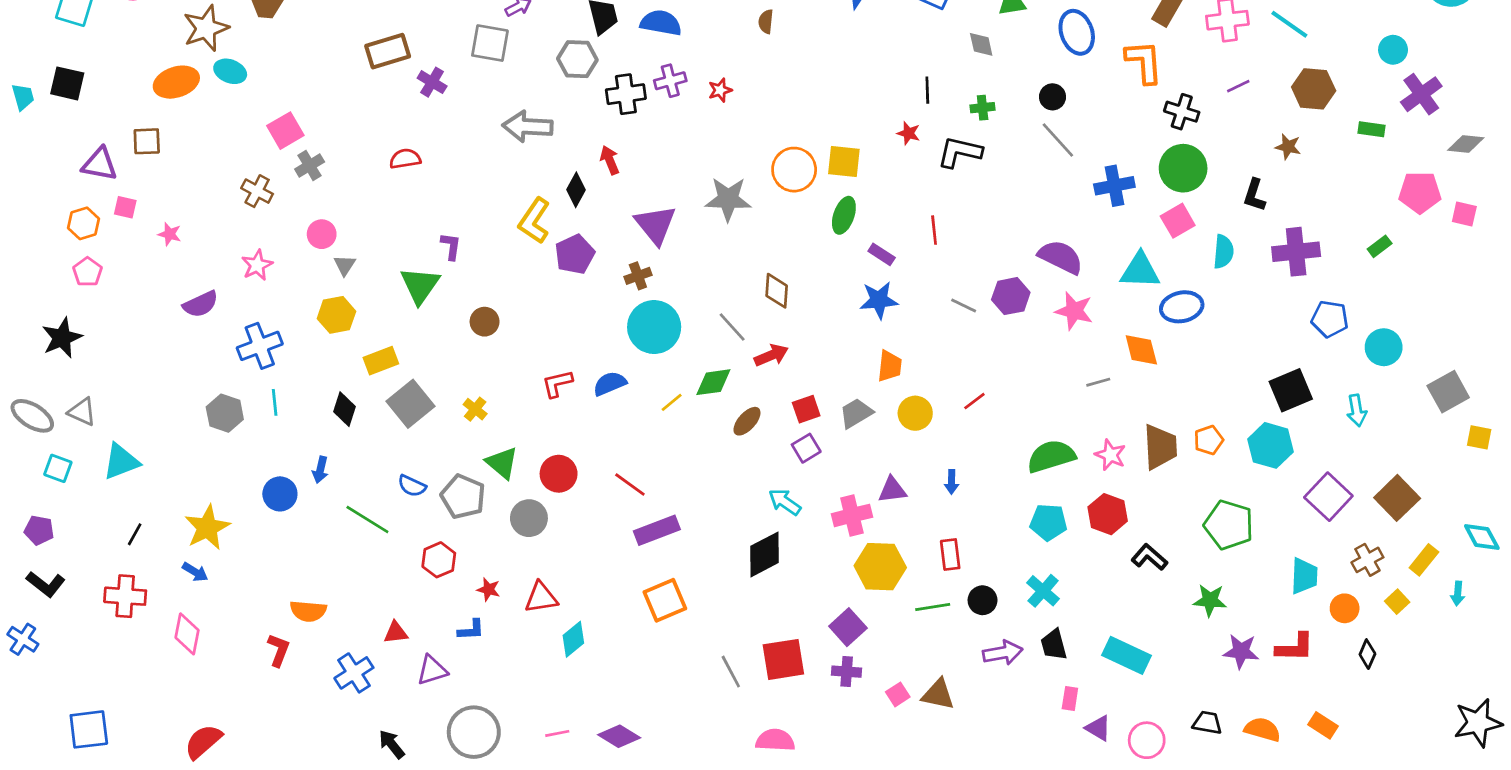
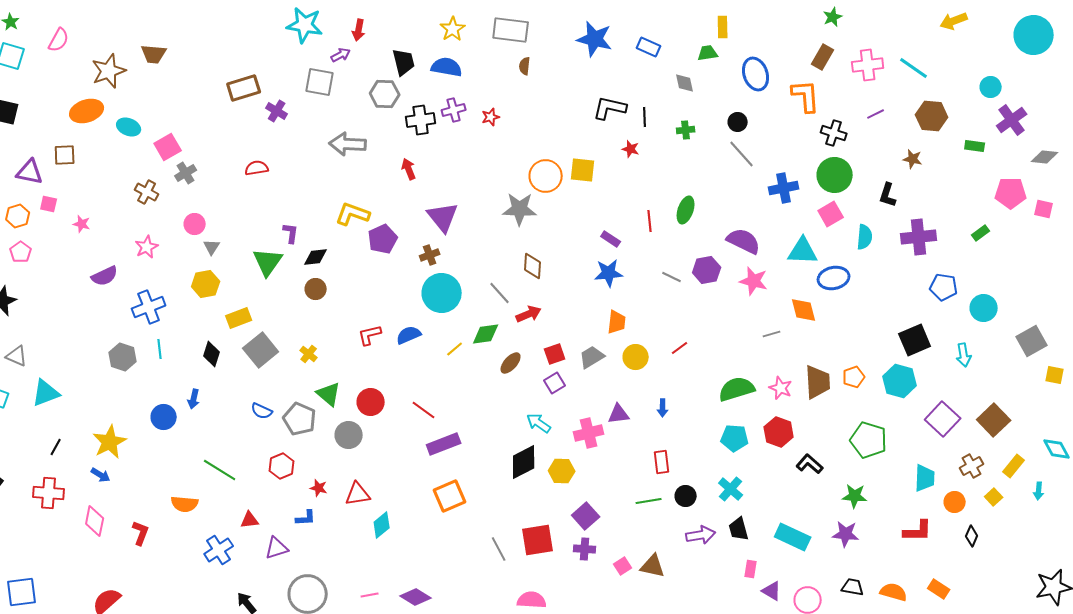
cyan ellipse: (230, 71) -> (129, 127), moved
black L-shape: (960, 152) -> (610, 108), moved
black diamond: (576, 190) -> (316, 257), moved, turned 55
gray star: (728, 199) -> (520, 209), moved
green ellipse: (844, 215) -> (686, 210), moved
yellow L-shape: (534, 221) -> (353, 214), turned 76
green line: (367, 519) -> (220, 470), moved
yellow hexagon: (880, 567) -> (562, 471), moved, size x0.7
red L-shape: (279, 650) -> (141, 533), moved
purple star: (1241, 651) -> (846, 534), moved

